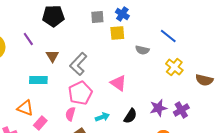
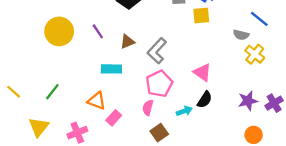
purple line: (28, 39) -> (98, 31), moved
gray semicircle: (142, 50) -> (241, 35), moved
brown triangle: (52, 56) -> (127, 42), turned 40
yellow cross: (174, 67) -> (255, 54), moved
black semicircle: (130, 116) -> (205, 100), moved

